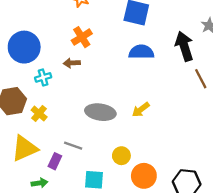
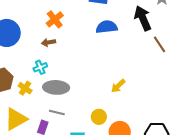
cyan cross: (43, 77) -> (40, 67), moved
yellow arrow: (141, 110) -> (118, 86), moved
gray ellipse: (100, 112) -> (56, 87), moved

